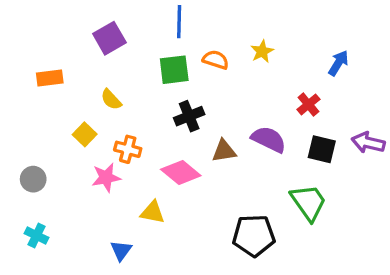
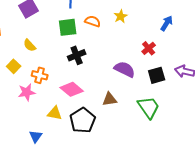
black square: (322, 149) -> (157, 75), turned -30
brown triangle: (224, 151) -> (110, 99), moved
black pentagon: (254, 236) -> (83, 120), moved, turned -30

